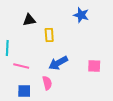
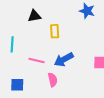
pink line: (21, 66) -> (36, 60), moved
blue square: (24, 91) -> (17, 85), moved

